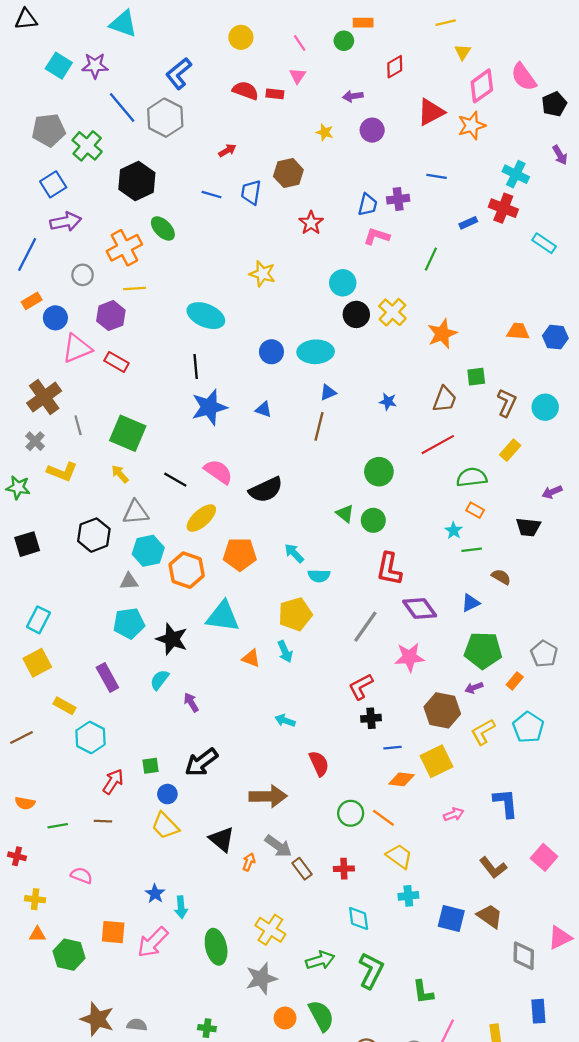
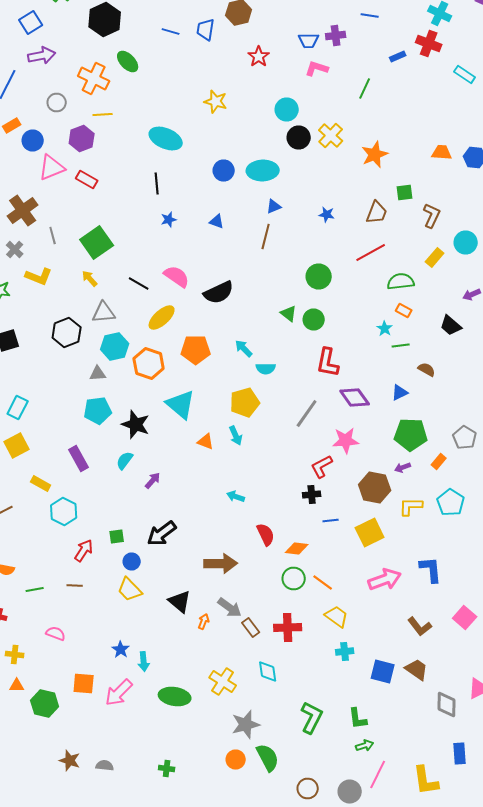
blue trapezoid: (368, 205) -> (309, 40), turned 75
orange cross: (124, 248) -> (94, 78), turned -36
blue star: (209, 407) -> (169, 220), size x0.5
cyan circle: (545, 407) -> (466, 242), moved
green square: (128, 433) -> (97, 242), turned 32
black trapezoid: (528, 527) -> (451, 326), turned 35
cyan triangle: (223, 616) -> (181, 404), turned 32
red L-shape: (361, 687) -> (322, 466), moved
purple arrow: (191, 702) -> (153, 480), turned 72
yellow L-shape: (483, 732) -> (411, 506), turned 30
orange diamond: (402, 779) -> (297, 548), moved
pink arrow: (454, 814) -> (385, 580), size x1.8
red cross: (344, 869) -> (288, 628), size x1.5
cyan diamond: (359, 918) -> (268, 672), moved
green ellipse: (216, 947) -> (175, 696), turned -68
green arrow: (320, 960) -> (365, 746), moved, size x0.7
gray star: (261, 978) -> (246, 724), moved
green L-shape: (423, 992) -> (358, 718), moved
brown star: (97, 1019) -> (70, 760), size x0.7

